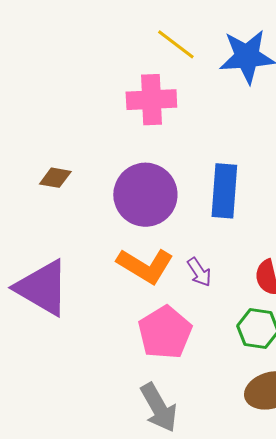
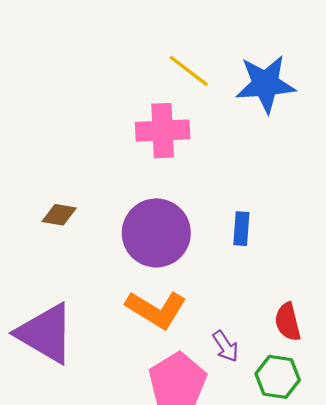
blue rectangle: (224, 191) -> (241, 229), size x0.6
purple arrow: (199, 272) -> (226, 346), moved

